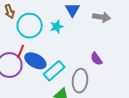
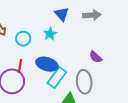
cyan circle: (30, 26) -> (23, 39), size x0.6
blue ellipse: (35, 61) -> (47, 64), moved

